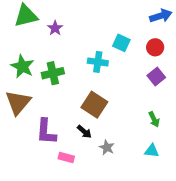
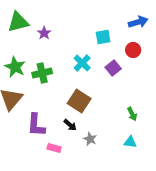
cyan square: (121, 43) -> (103, 37), moved, turned -35
cyan cross: (98, 62) -> (82, 63), turned 36
purple square: (156, 77) -> (113, 68), moved

